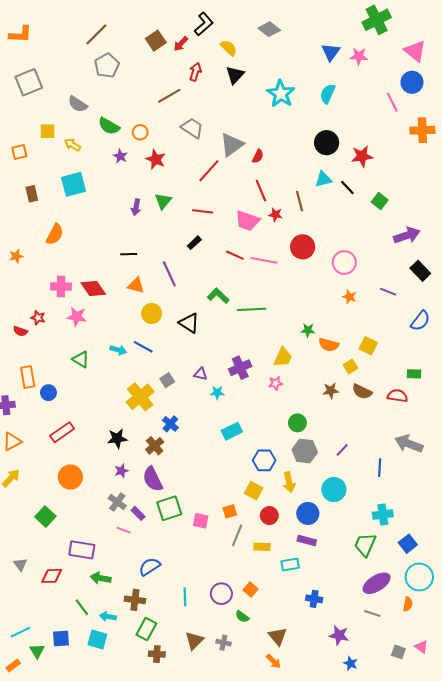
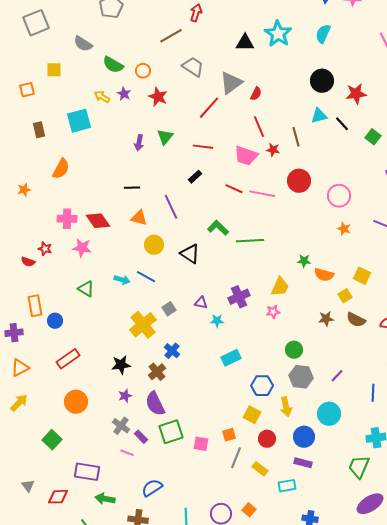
black triangle: (235, 75) -> (245, 43), moved, turned 48
yellow arrow: (72, 145) -> (102, 97), moved
yellow rectangle: (262, 547) -> (260, 469), turned 35

